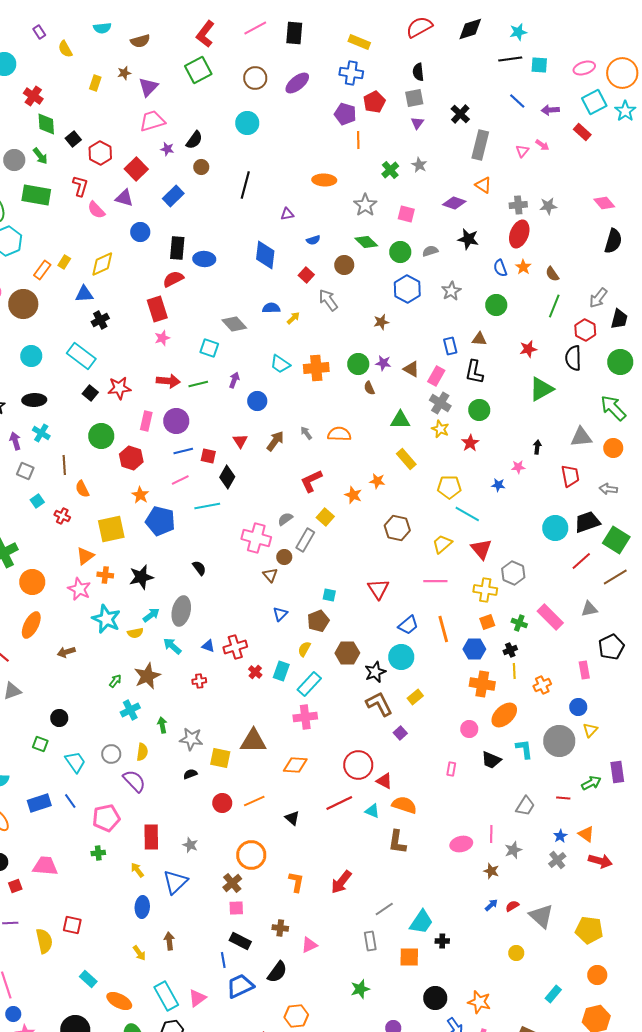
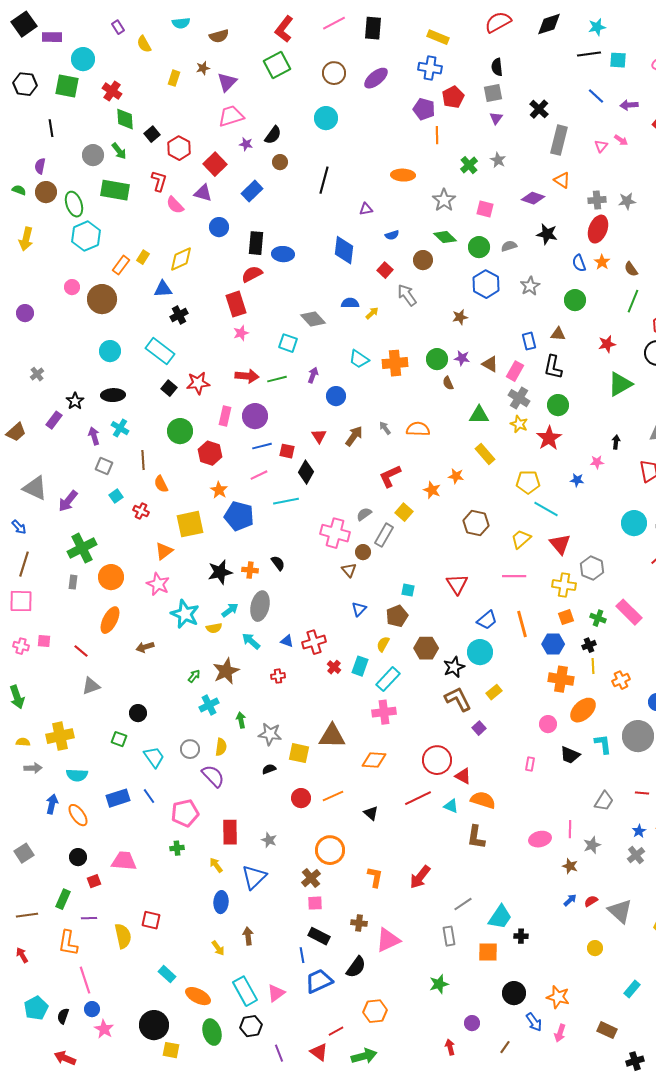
red star: (470, 443) -> (549, 438), size x1.4
orange cross: (105, 575) -> (250, 570), moved
pink triangle: (309, 945) -> (388, 940), size x1.5

